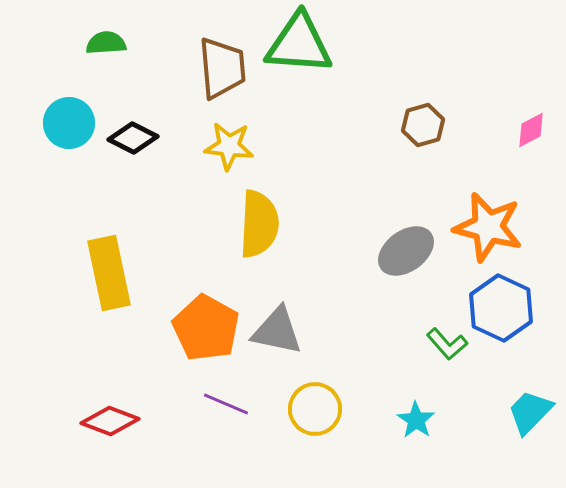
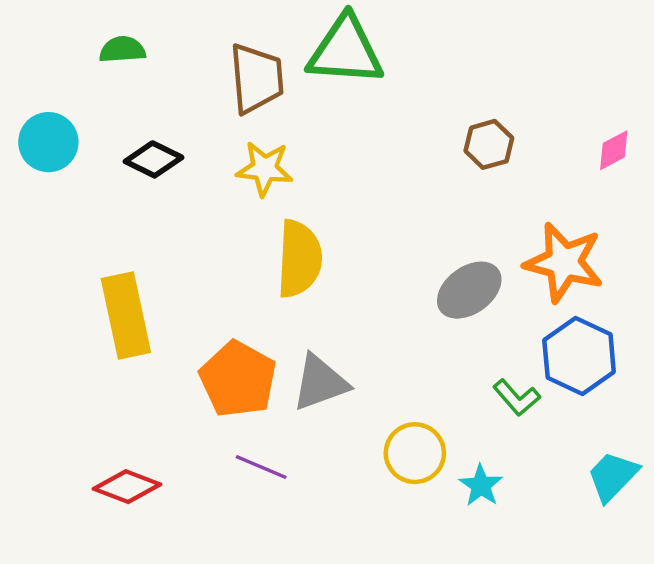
cyan circle: (69, 123) -> (48, 142), moved
gray triangle: (277, 331) -> (320, 383), turned -32
yellow circle: (315, 409) -> (415, 453), moved

